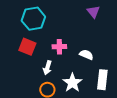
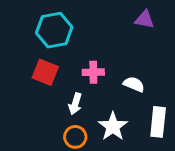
purple triangle: (93, 12) -> (144, 20), turned -40

